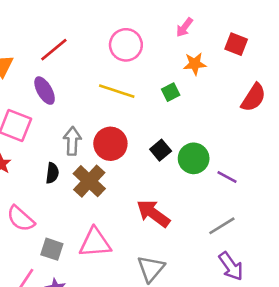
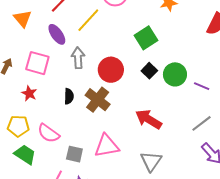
yellow line: (117, 91) -> (88, 20), moved, turned -60
green square: (171, 92) -> (146, 38), moved, size x1.6
gray arrow: (72, 141) -> (78, 58), moved

